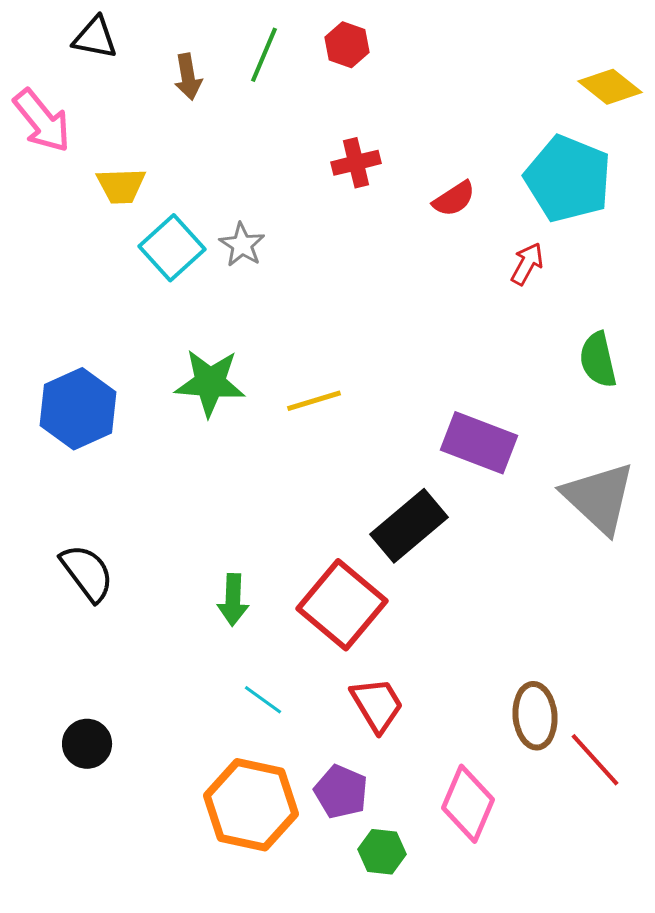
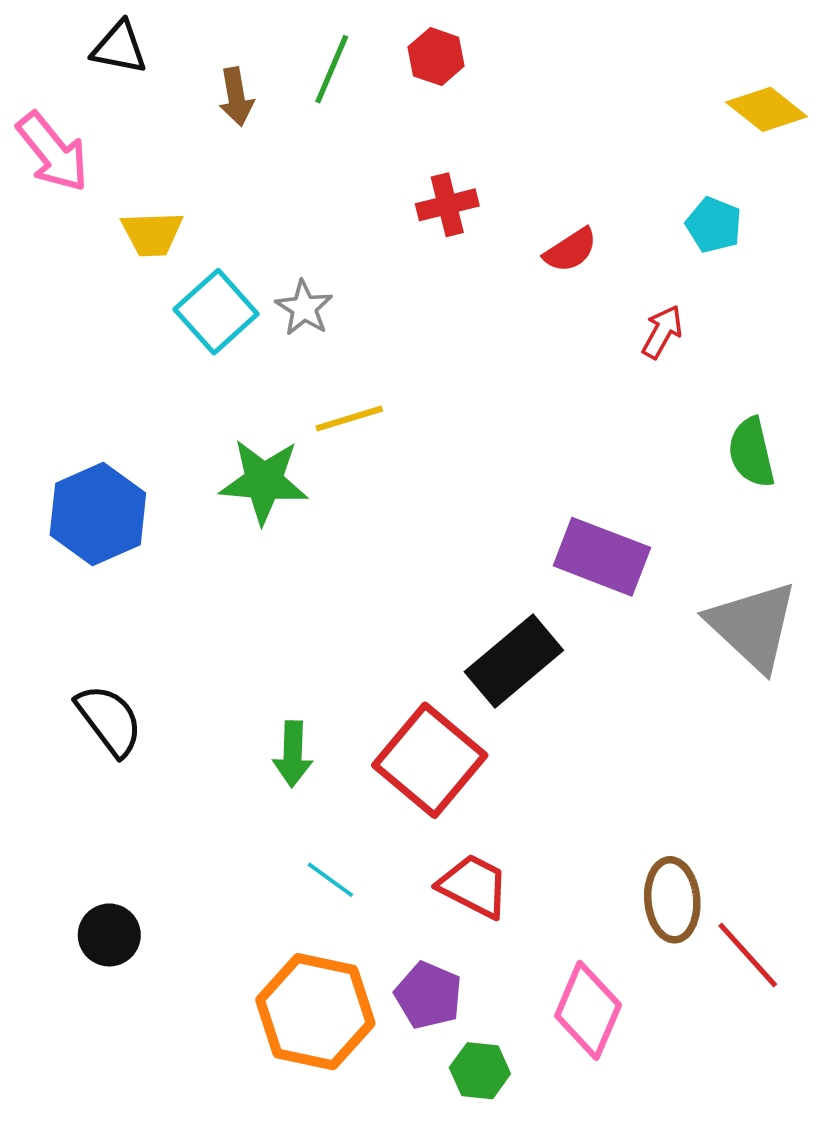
cyan pentagon: (568, 179) -> (714, 225), size x0.5
yellow line: (314, 401) -> (349, 418), moved
red trapezoid: (377, 705) -> (474, 886), turned -32

